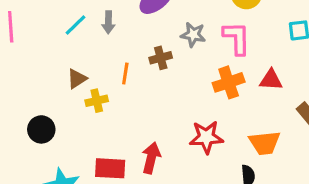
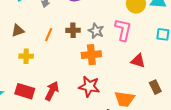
gray star: (193, 35) -> (96, 31), moved
orange cross: (229, 82) -> (91, 55), moved
yellow cross: (97, 101) -> (26, 56), moved

